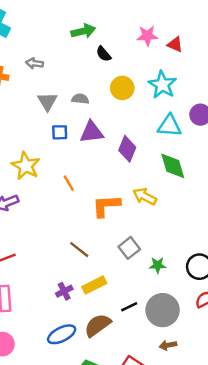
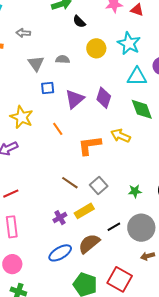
purple triangle: (92, 132) -> (75, 99), moved, turned -30
gray square: (129, 248) -> (99, 186), moved

